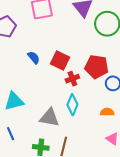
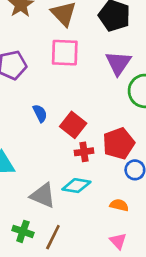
red pentagon: (97, 67) -> (119, 143), turned 30
cyan diamond: (72, 105) -> (76, 186), turned 65

